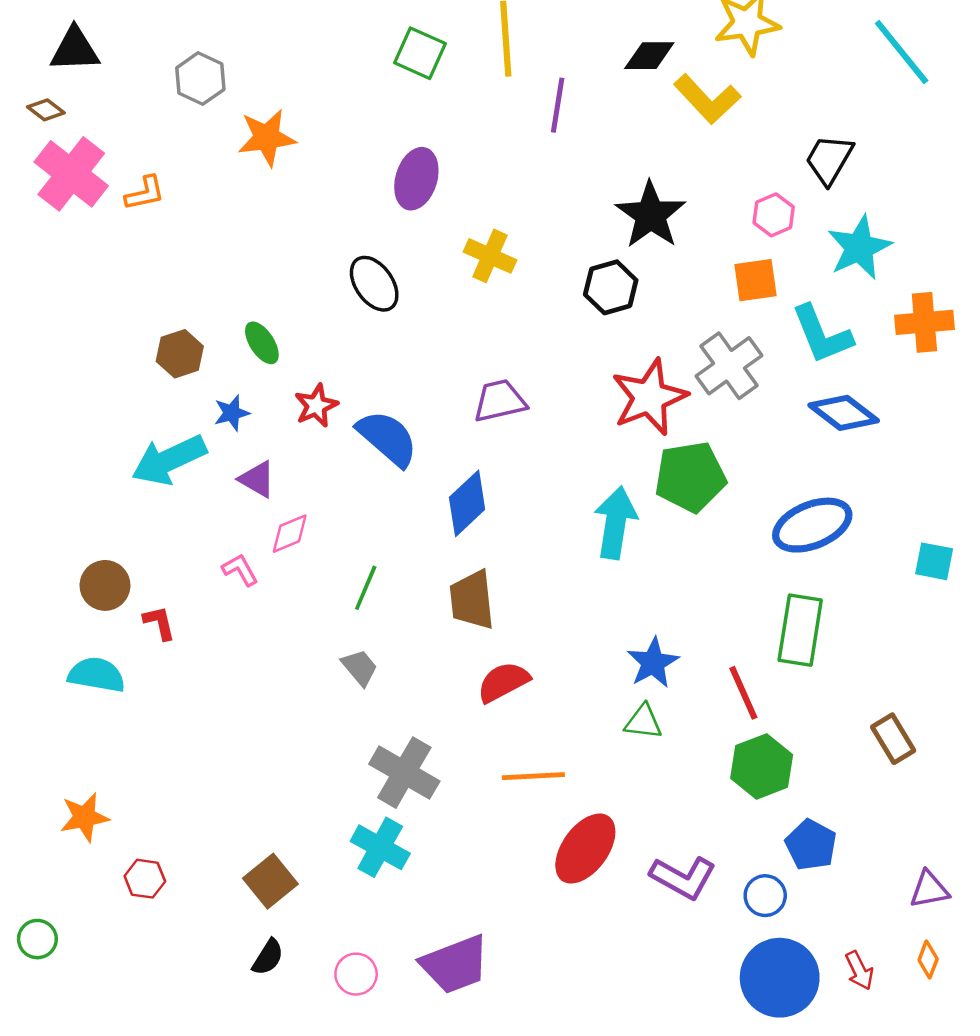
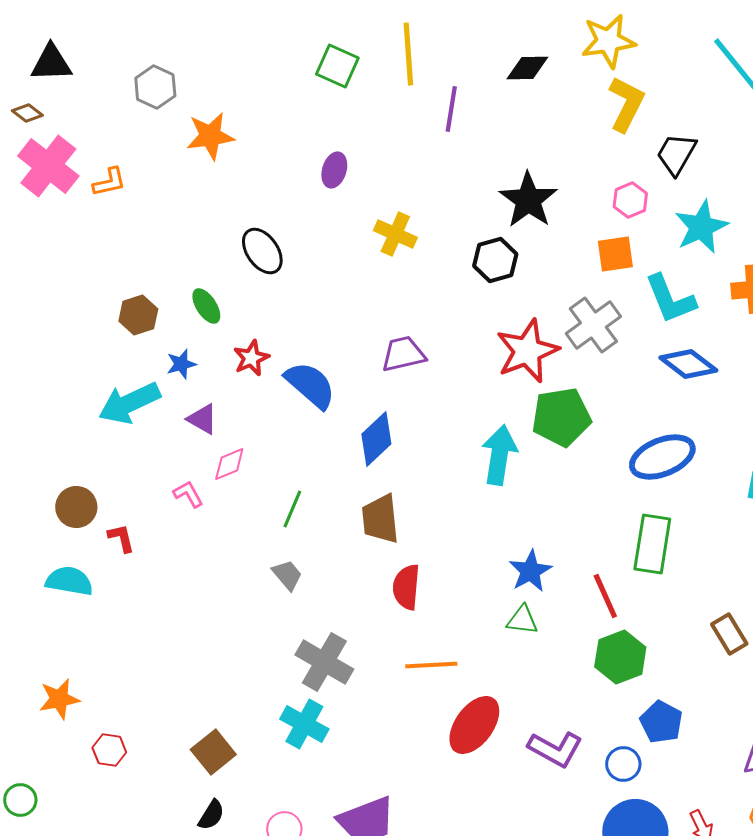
yellow L-shape: (707, 99) -> (626, 104), moved, turned -110
purple ellipse: (416, 179) -> (334, 170), size x0.7
black ellipse: (374, 284) -> (262, 251), moved
red semicircle: (503, 682) -> (406, 587), turned -57

